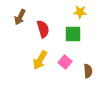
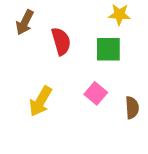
yellow arrow: (40, 60) -> (41, 101), moved

